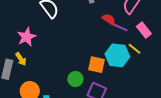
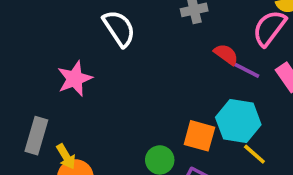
yellow line: (135, 49) -> (254, 154), moved
yellow arrow: (21, 59) -> (66, 156), moved

